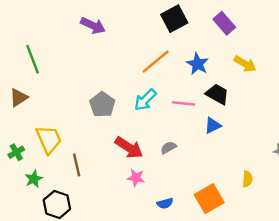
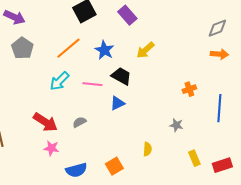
yellow arrow: (245, 64) -> (145, 50), turned 108
gray pentagon: (102, 105) -> (22, 48), moved
orange square: (209, 199) -> (114, 166), size x0.7
blue semicircle: (165, 203) -> (76, 170), size x1.5

